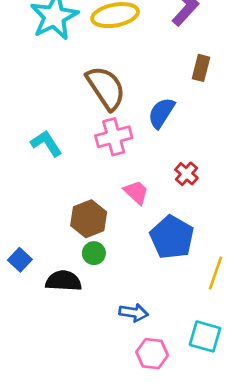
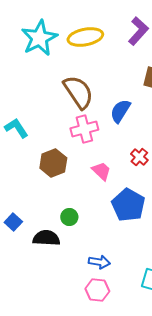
cyan L-shape: (46, 143) -> (16, 128), moved
brown hexagon: (89, 219) -> (53, 163), moved
pink hexagon: (152, 354) -> (97, 290), moved

